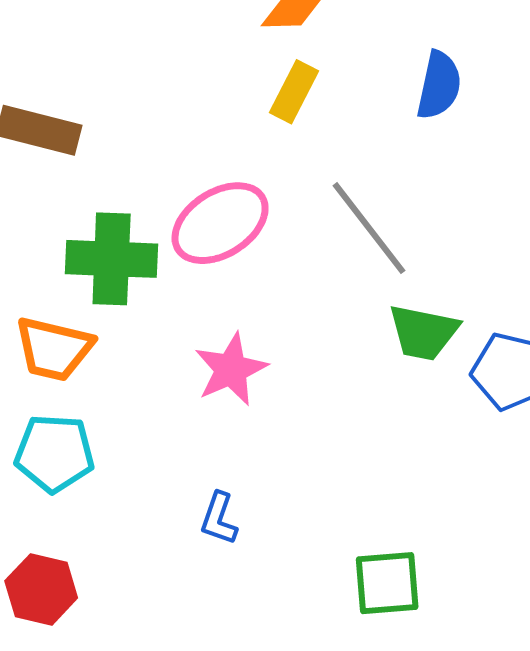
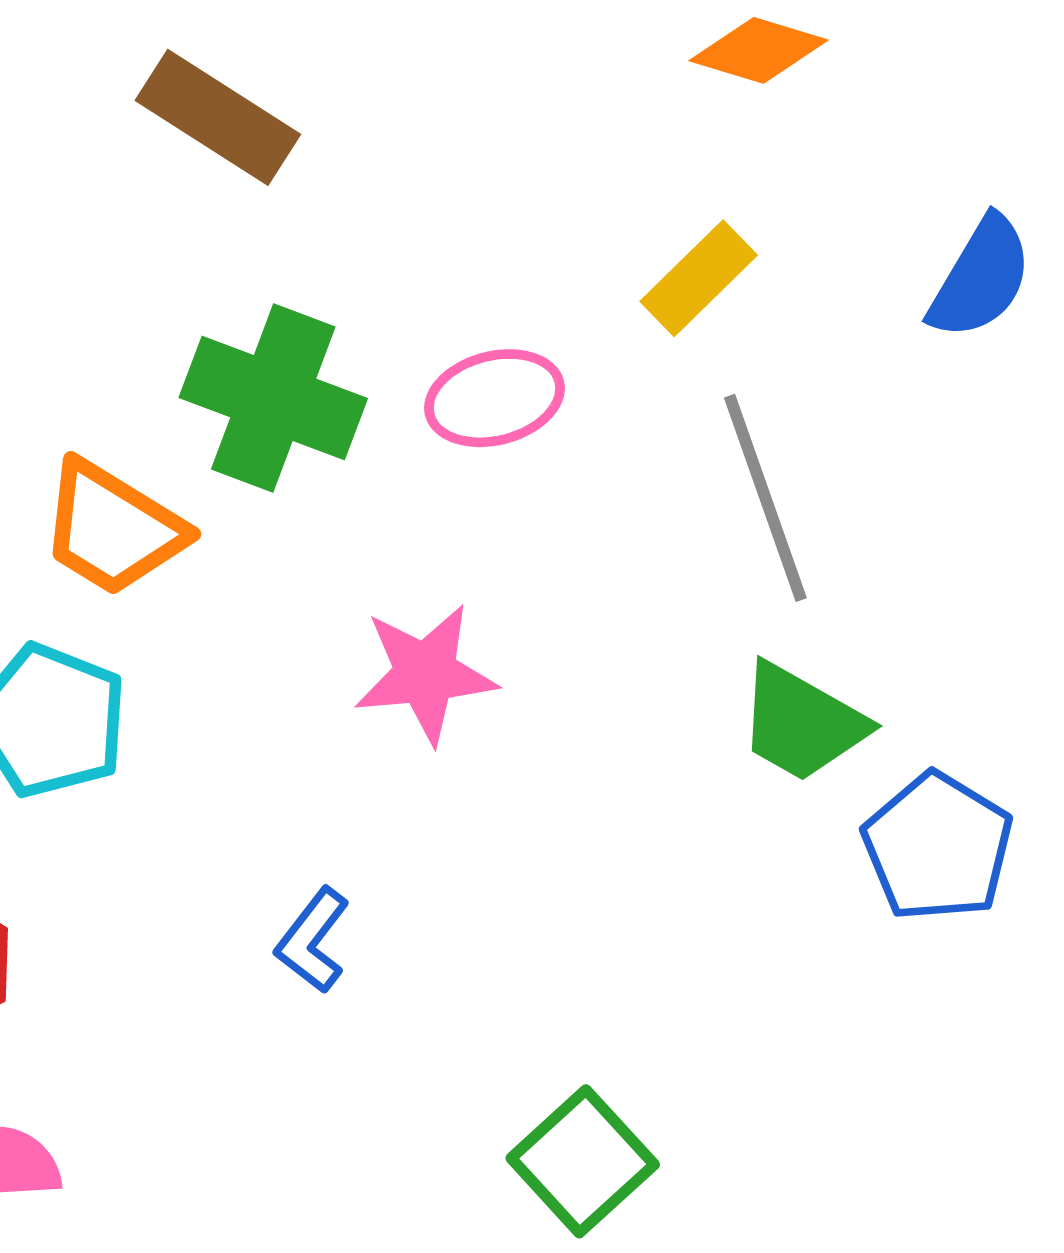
yellow rectangle: (294, 92) -> (699, 278), moved
pink ellipse: (220, 223) -> (494, 398), size x0.7
green square: (387, 583) -> (583, 1161), turned 34

